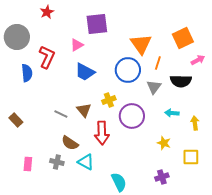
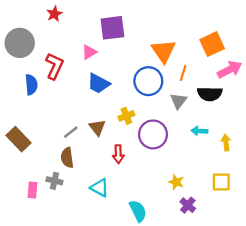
pink arrow: (198, 60) -> (229, 70), size x1.5
gray line: (61, 114) -> (71, 132), turned -64
brown rectangle: (16, 120) -> (19, 139), size x1.5
red arrow: (102, 133) -> (118, 154), size x0.7
brown semicircle: (70, 143) -> (67, 158), moved, turned 48
yellow star: (164, 143) -> (176, 182), moved
gray cross: (57, 162) -> (54, 181), moved
purple cross: (162, 177) -> (188, 205), turned -32

